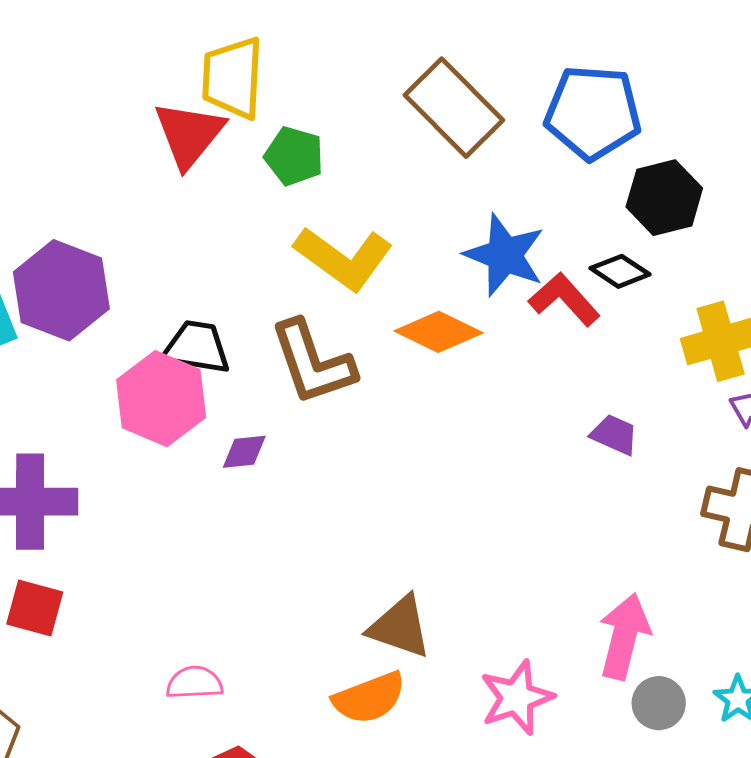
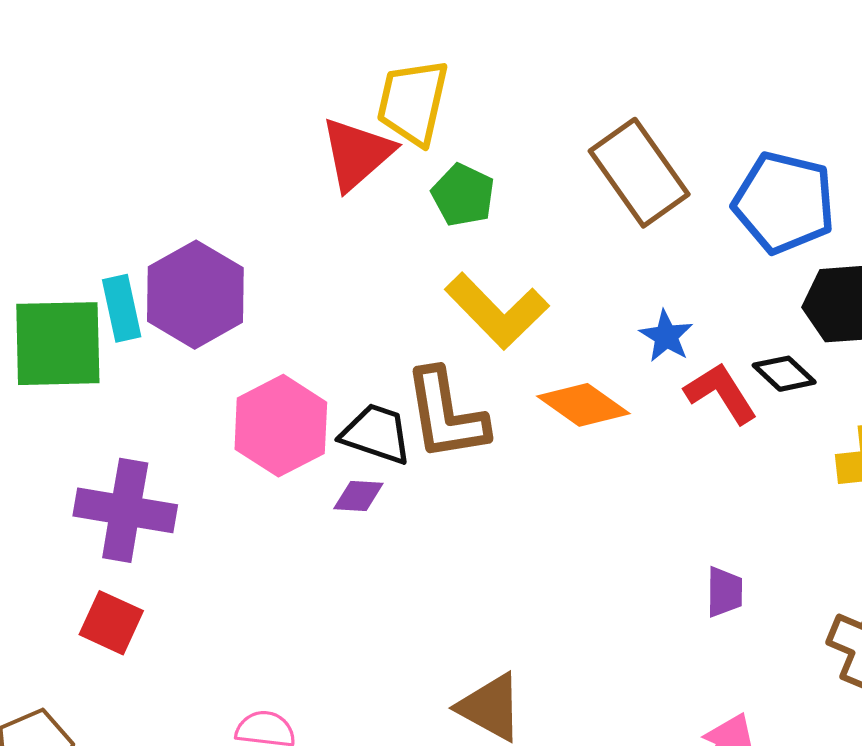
blue star: (505, 255) -> (666, 336), size x0.6
black trapezoid: (196, 347) -> (376, 434), moved
purple trapezoid: (614, 435) -> (725, 592), moved, turned 57

